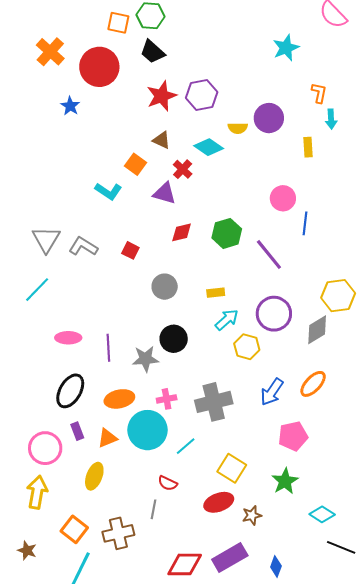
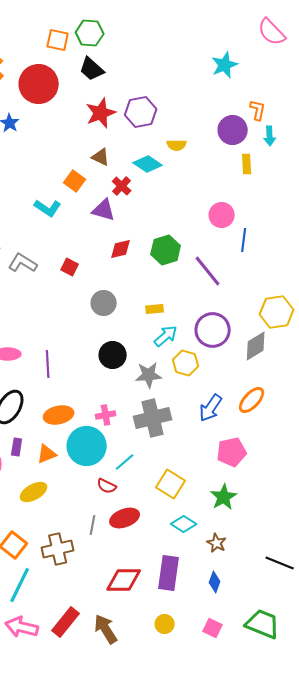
purple circle: (269, 118) -> (233, 130), moved
gray star: (145, 359) -> (149, 375), moved
purple rectangle: (77, 431) -> (17, 447), turned 30
yellow ellipse: (94, 476) -> (34, 492), turned 40
red semicircle: (168, 483) -> (107, 486), moved
red ellipse: (219, 502) -> (125, 518), moved
cyan diamond: (322, 514) -> (184, 524), moved
brown star: (252, 515) -> (217, 543), moved, turned -30
purple rectangle: (230, 557) -> (169, 573), turned -52

